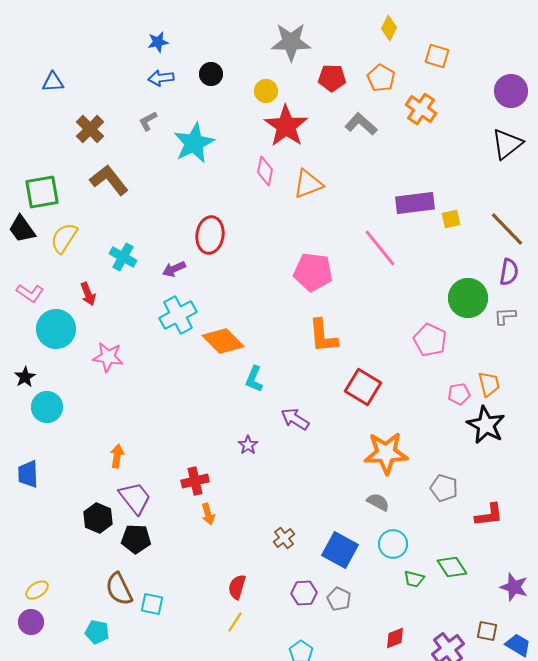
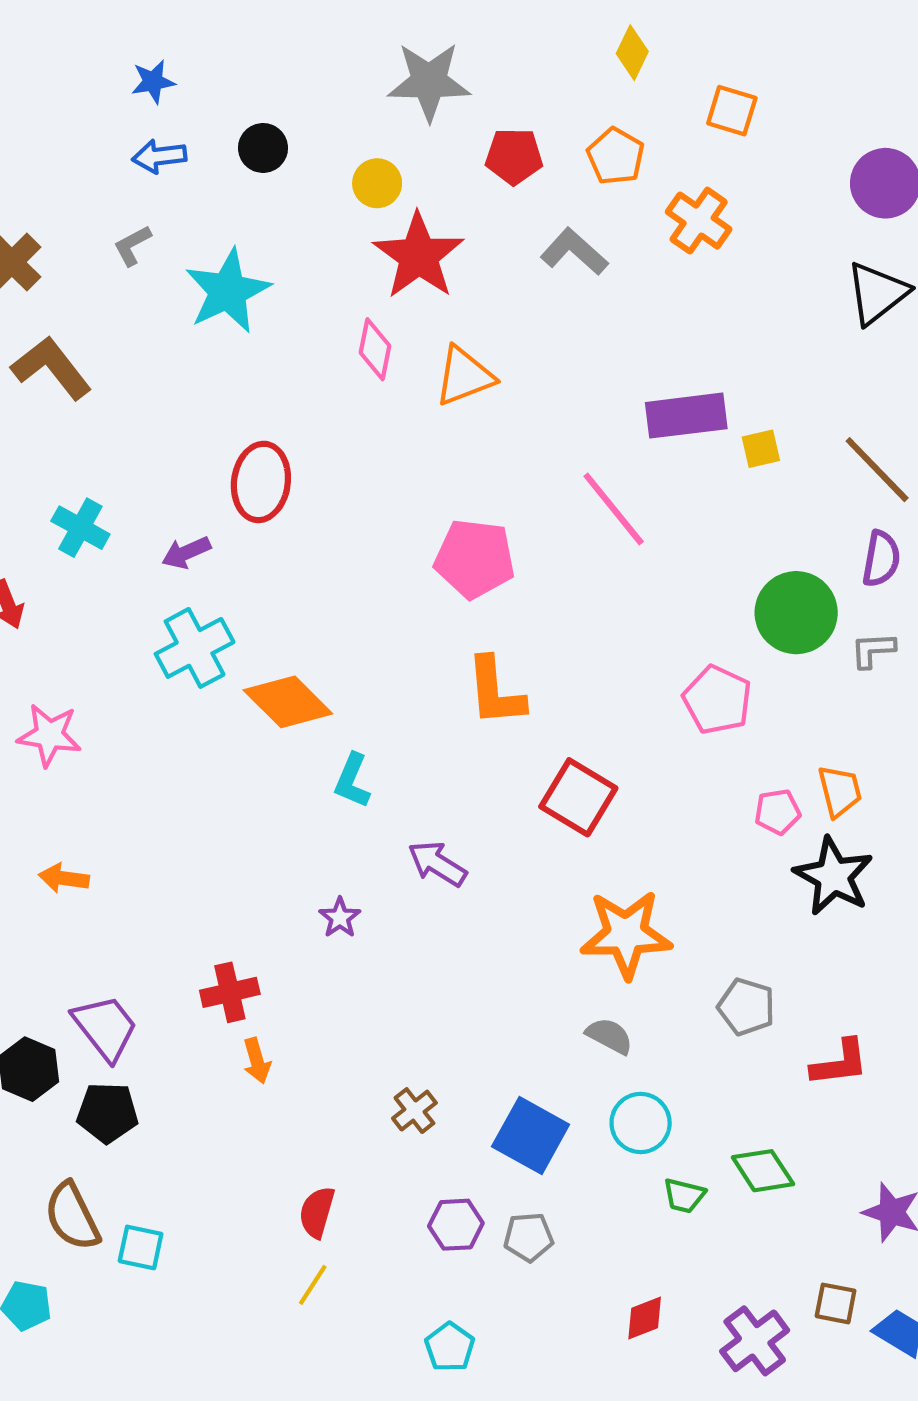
orange arrow: (117, 456) -> (64, 878), moved, turned -90
gray pentagon: (339, 599) -> (529, 1237), turned -30

